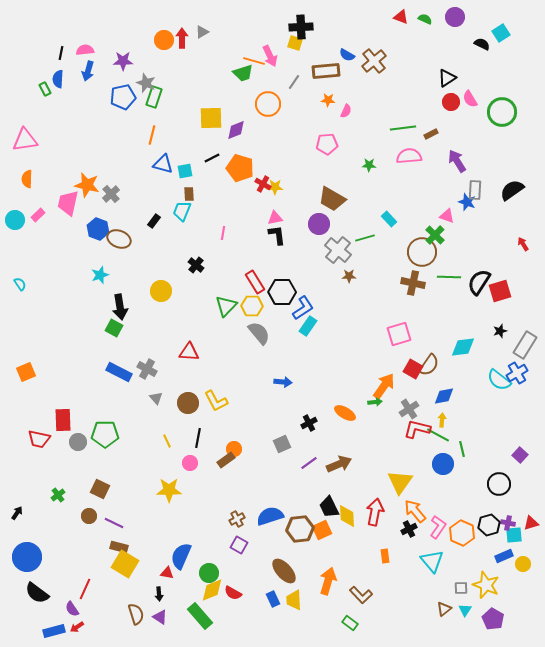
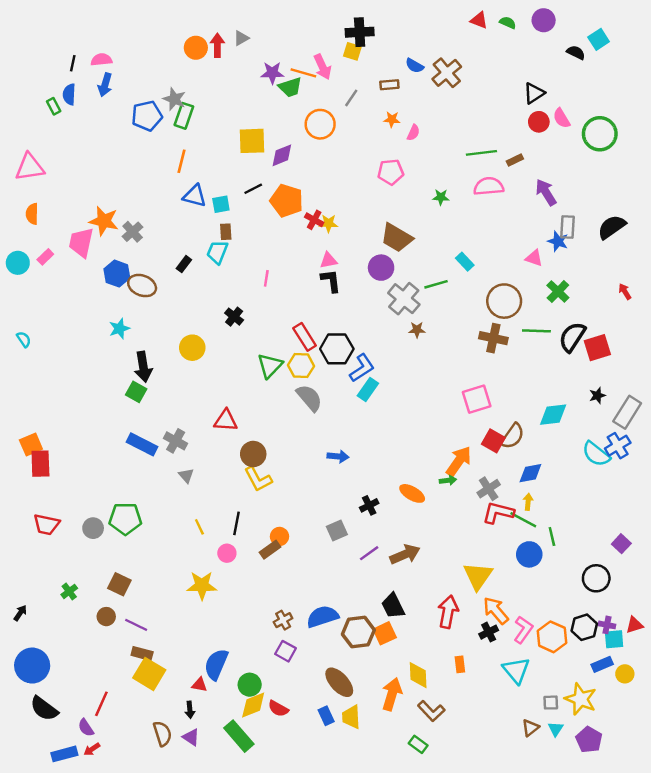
purple star: (123, 61) -> (272, 73), moved
brown rectangle: (326, 71) -> (389, 85), size x0.6
green cross: (435, 235) -> (558, 291), moved
brown circle: (188, 403) -> (253, 454), moved
red rectangle: (63, 420) -> (40, 464), moved
yellow diamond: (347, 516) -> (418, 675), moved

